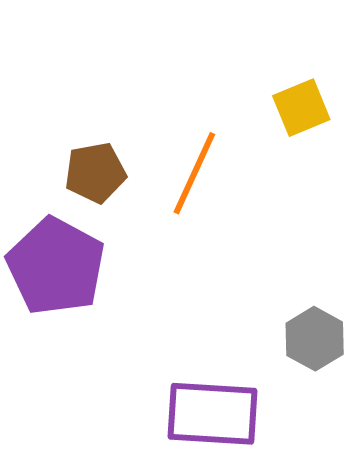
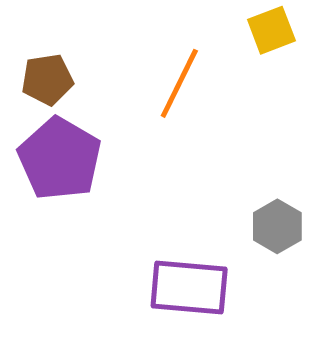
brown pentagon: (95, 173) -> (47, 79), moved

